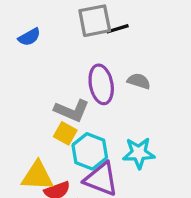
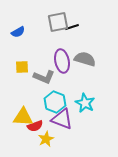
gray semicircle: (139, 81) -> (85, 59), size x1.5
yellow square: (65, 133) -> (22, 67), moved, turned -32
cyan star: (139, 153) -> (85, 103), turned 30

